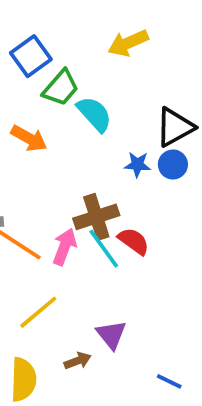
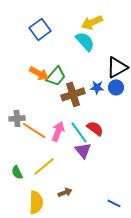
green trapezoid: (61, 88) -> (56, 76), moved
cyan semicircle: (94, 114) -> (85, 41), moved
brown cross: (96, 217) -> (73, 94), moved
purple triangle: (111, 335) -> (83, 150), moved

